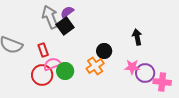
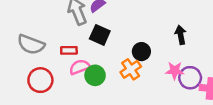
black square: (65, 26) -> (100, 35), moved, turned -30
red rectangle: (43, 50) -> (69, 50), turned -72
red circle: (42, 75) -> (40, 80), moved

